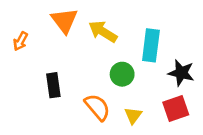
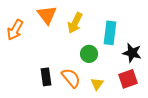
yellow arrow: (103, 32) -> (75, 23), turned -95
orange arrow: (20, 41) -> (15, 30), size x1.5
black rectangle: (53, 85) -> (46, 77), moved

